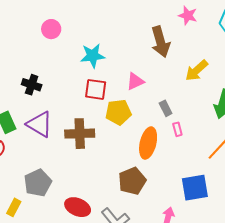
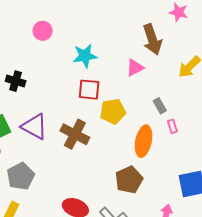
pink triangle: (135, 81) -> (135, 68), moved
black cross: (32, 85) -> (16, 81), moved
brown cross: (80, 134) -> (75, 134), turned 32
gray pentagon: (38, 183) -> (21, 176), moved

